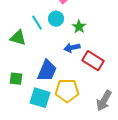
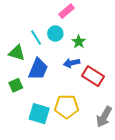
blue trapezoid: (47, 71) -> (38, 69), moved
green square: (16, 79) -> (16, 85), moved, turned -32

